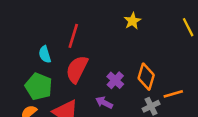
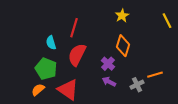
orange diamond: (146, 77) -> (123, 46), moved
purple arrow: (104, 103) -> (109, 82), moved

